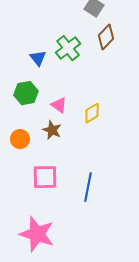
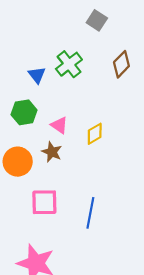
brown diamond: (106, 37) -> (121, 64), moved
orange circle: (20, 139) -> (18, 162), size x1.4

